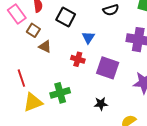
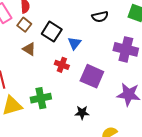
black square: (66, 17) -> (52, 32), moved
brown square: (33, 30) -> (24, 25), moved

